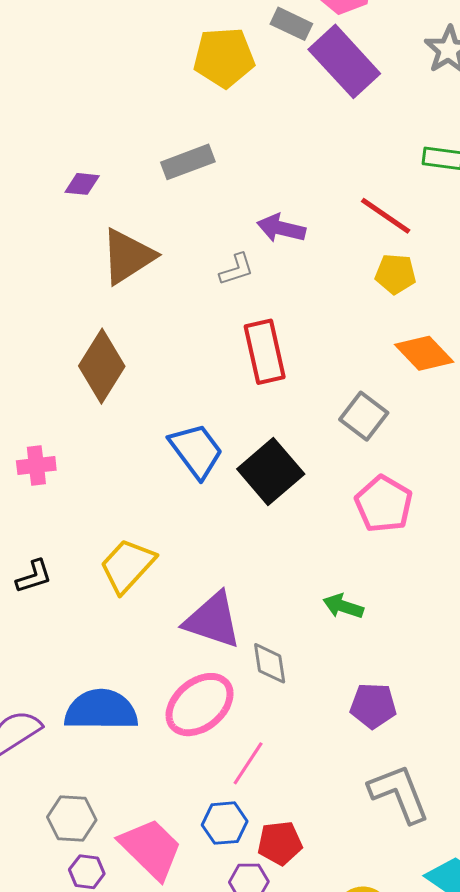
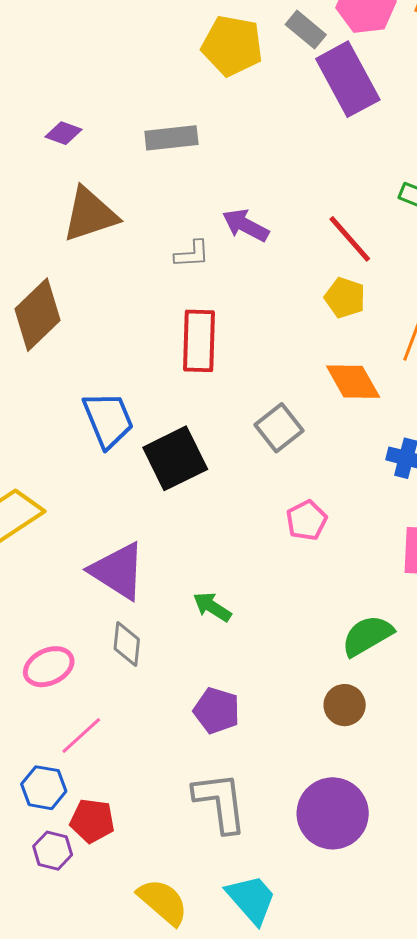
pink pentagon: (384, 504) -> (307, 520), moved, size x0.7
purple triangle: (213, 620) -> (118, 571), moved
pink ellipse: (200, 705) -> (49, 667), size x0.7

